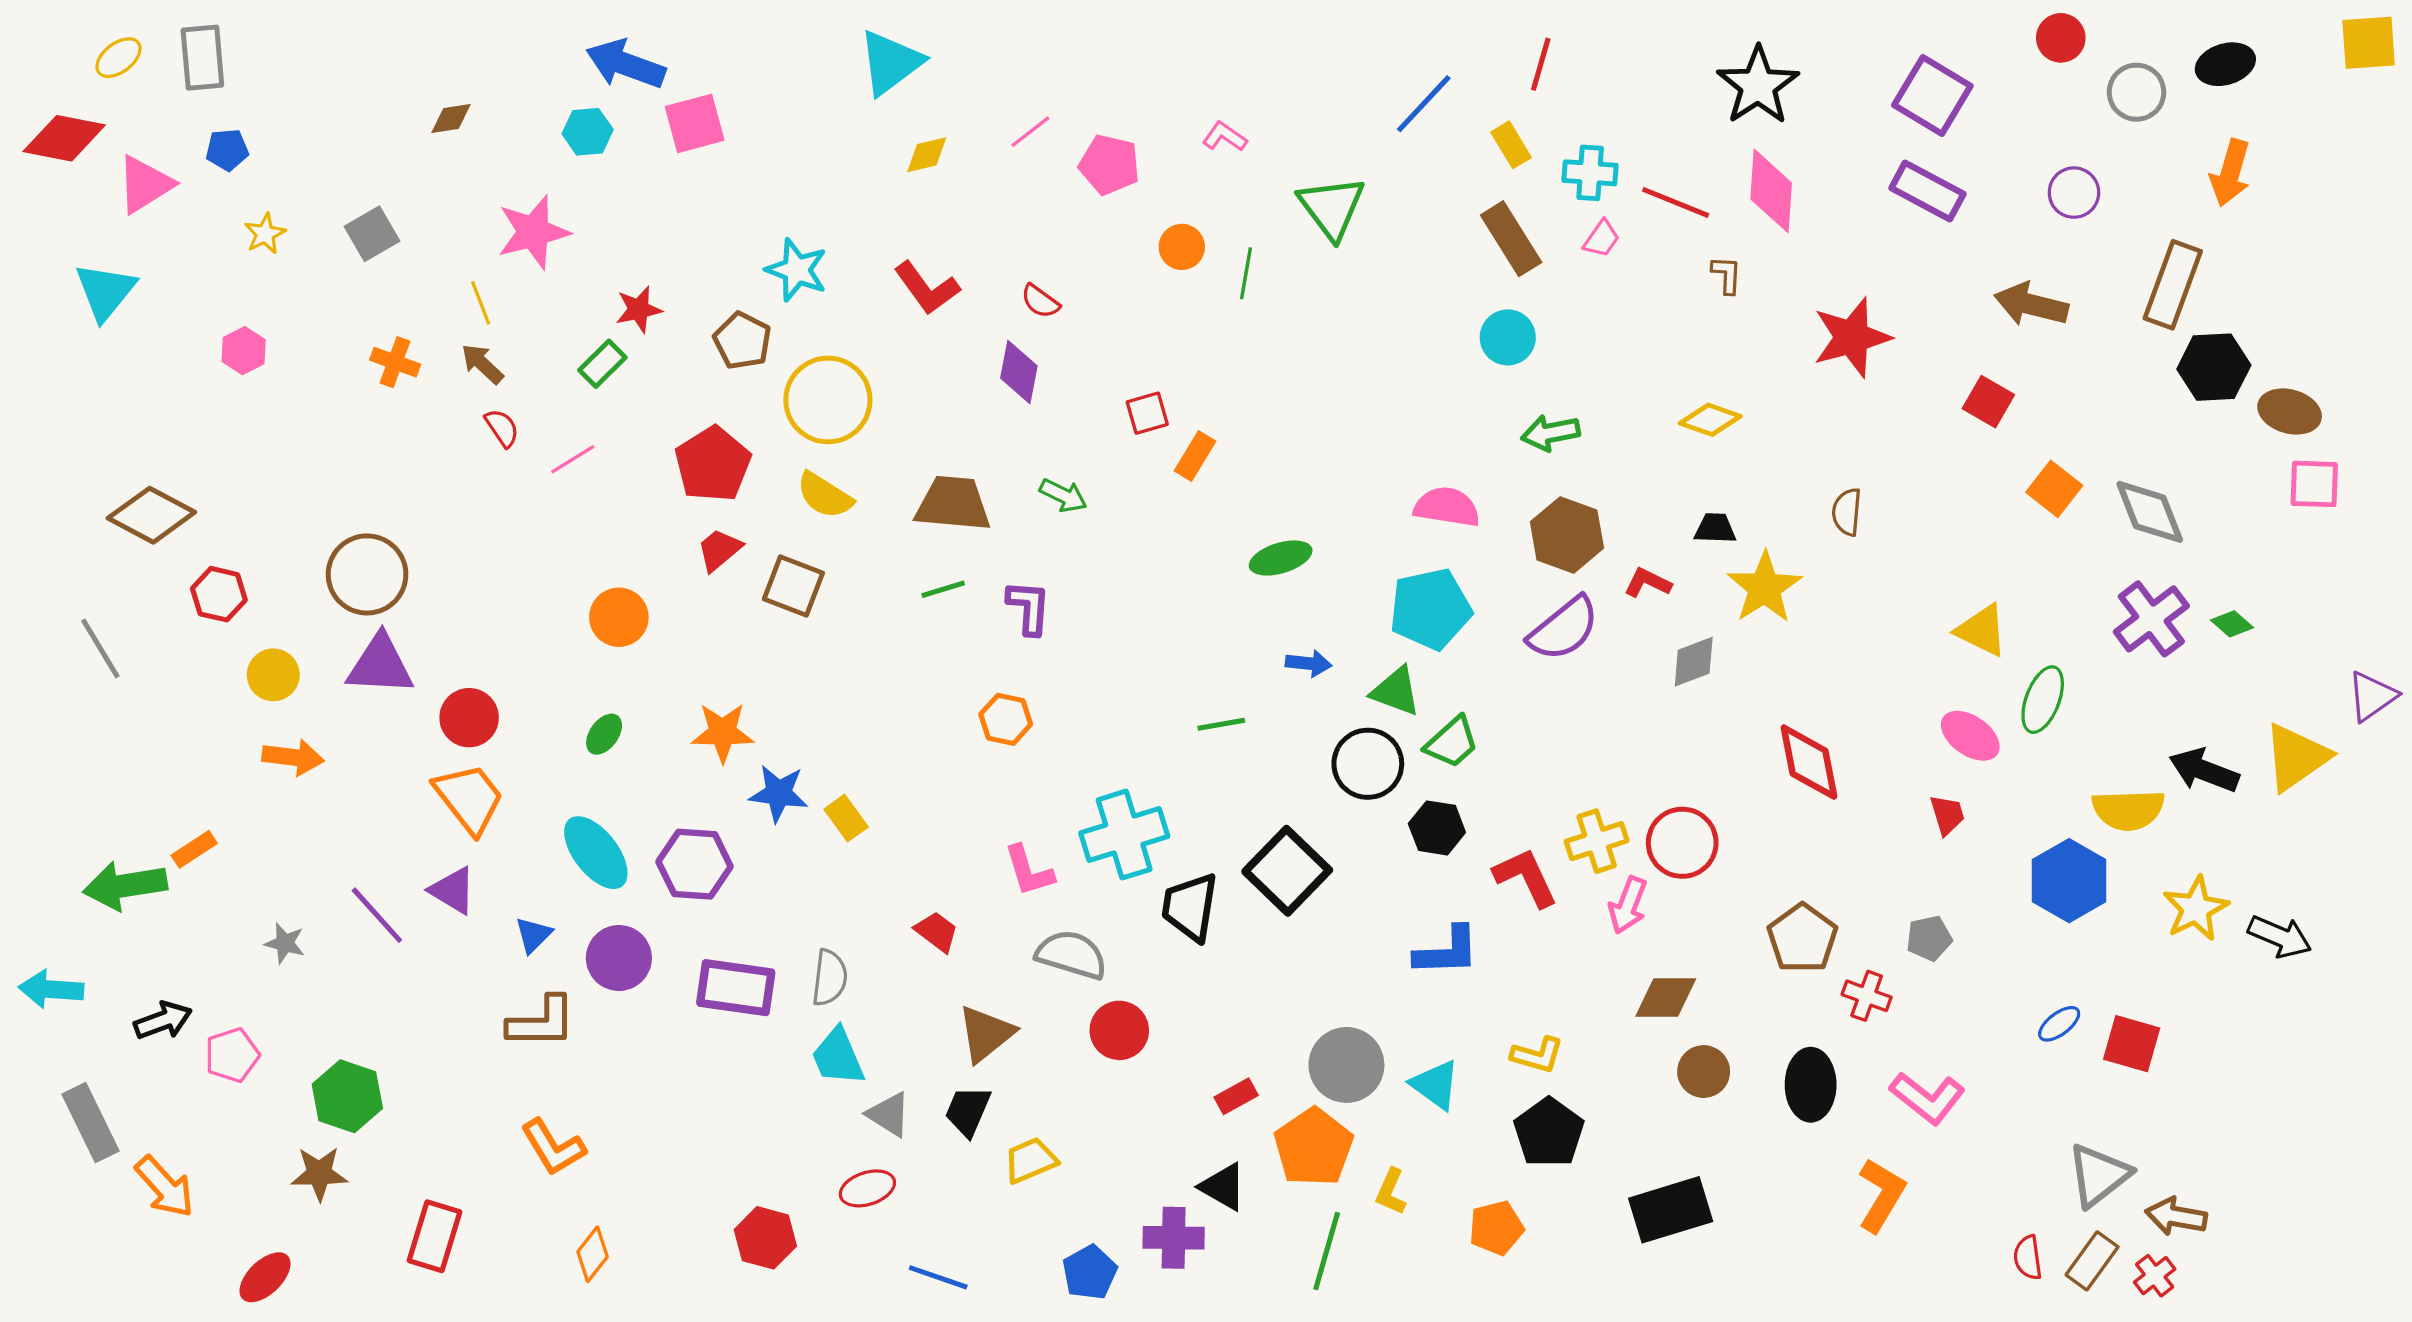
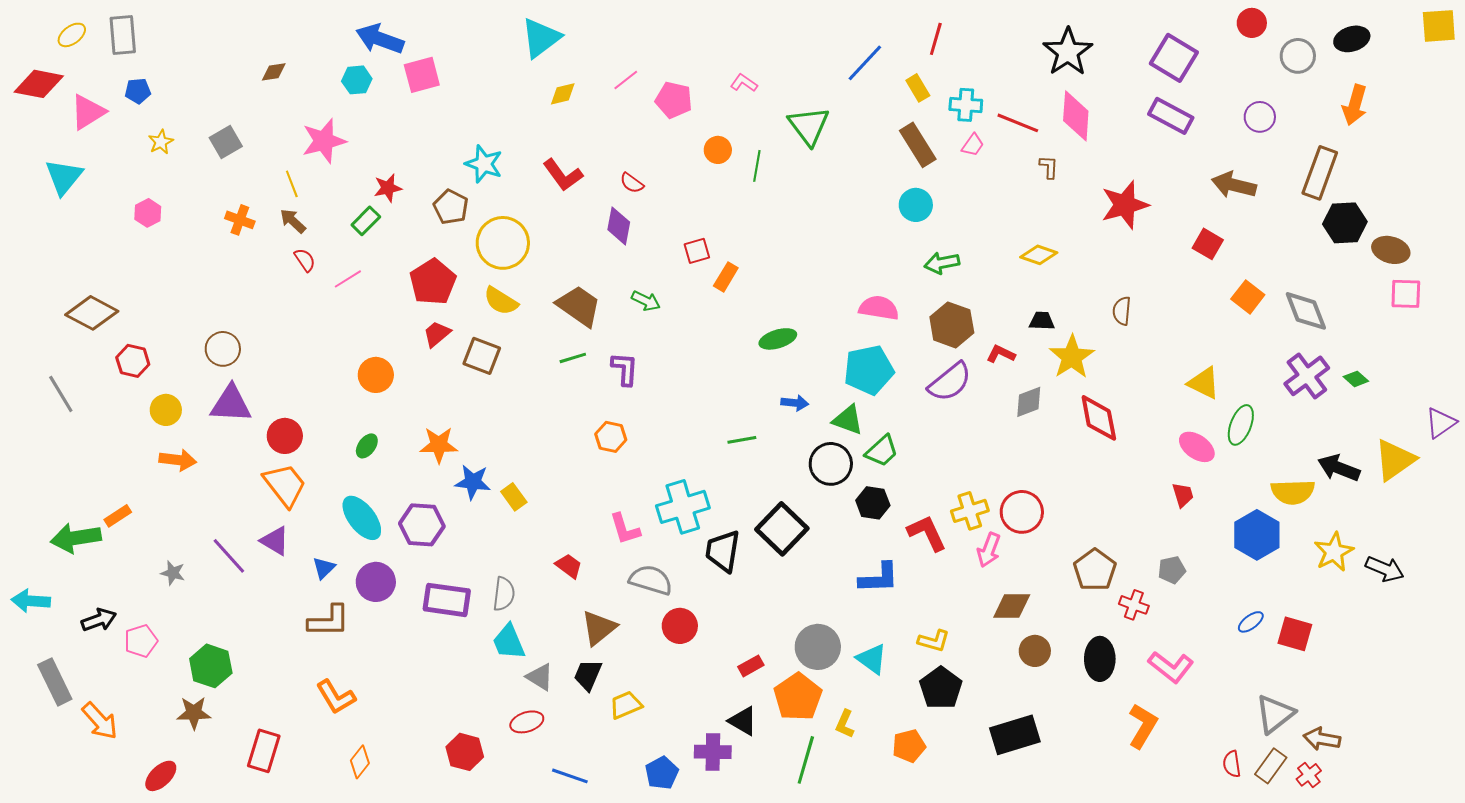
brown trapezoid: (953, 504) -> (579, 306), turned 30
brown circle: (367, 574) -> (223, 349), size x0.7
red diamond: (1809, 762) -> (1099, 418), moved

